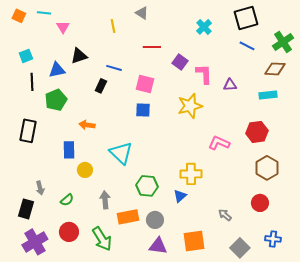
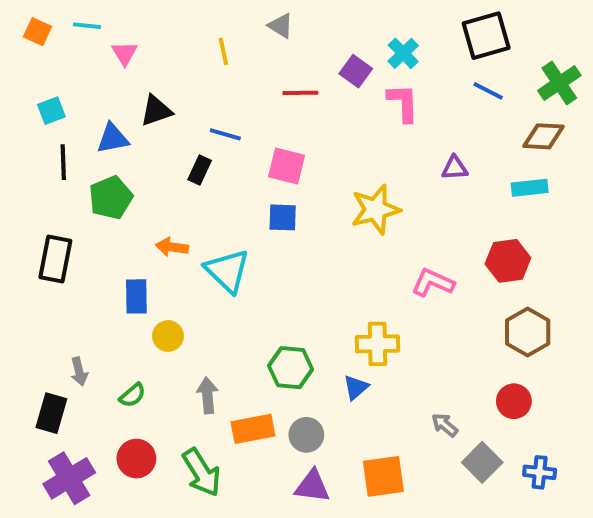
purple square: (180, 62) -> (356, 71), moved
pink L-shape: (204, 74) -> (403, 103), moved
cyan triangle: (121, 153) -> (227, 271), moved
gray square: (240, 248) -> (482, 462), moved

